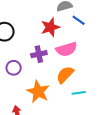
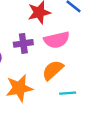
orange star: (38, 92) -> (19, 88), turned 30

